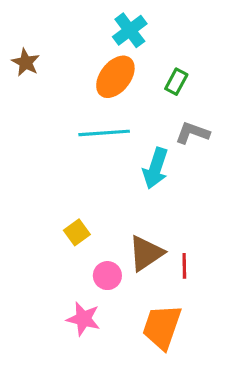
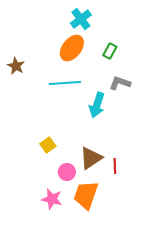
brown star: (26, 62) -> (16, 66), moved
orange trapezoid: (162, 327) -> (86, 195), moved

